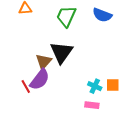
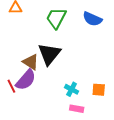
brown triangle: (44, 61) -> (31, 62), turned -42
cyan cross: (95, 86) -> (72, 89), moved

